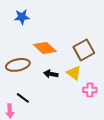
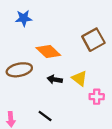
brown square: (84, 50) -> (93, 40), moved
black line: (23, 98) -> (45, 116), moved

